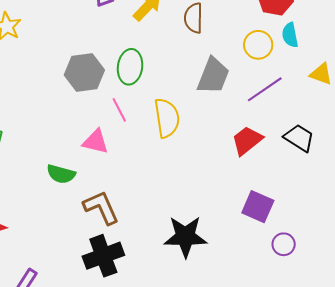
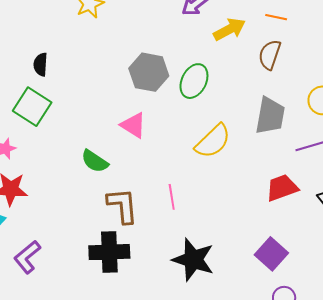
gray trapezoid: (213, 76) -> (270, 116), turned -30
pink line: (119, 110) -> (172, 197), moved
yellow semicircle: (167, 118) -> (213, 141), turned 36
pink triangle: (96, 142) -> (133, 125), moved

